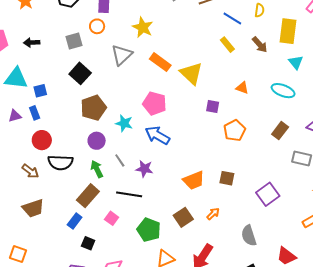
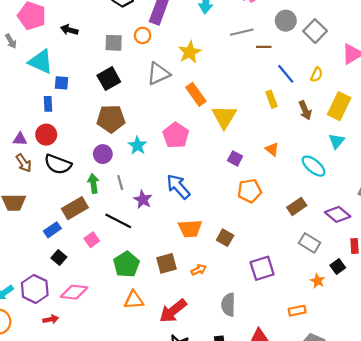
purple triangle: (15, 116) -> (20, 139), moved
blue arrow: (157, 135) -> (178, 187), moved

